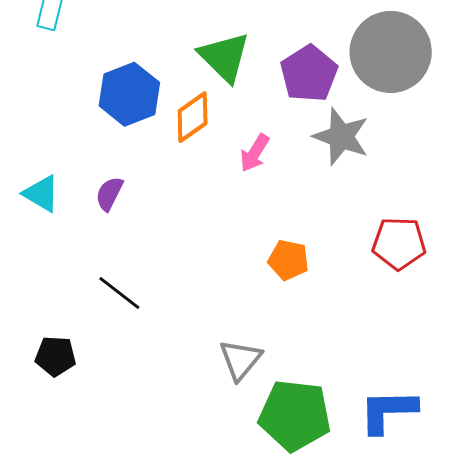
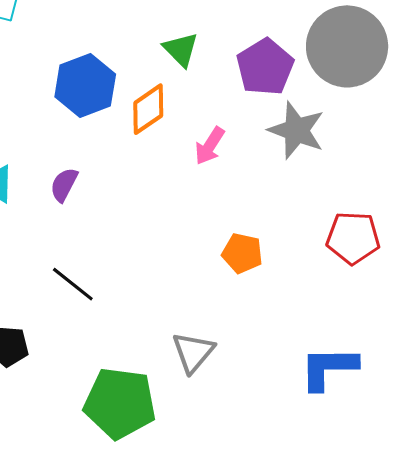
green triangle: (224, 57) -> (181, 49), size x0.7
blue L-shape: (388, 411) -> (329, 368), moved
green pentagon: (295, 415) -> (120, 403), moved

